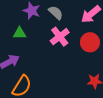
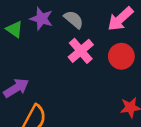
green triangle: (20, 33) -> (14, 29), moved, turned 40

